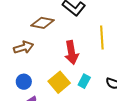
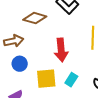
blue circle: (24, 82) -> (20, 64), moved
yellow square: (59, 82) -> (46, 79), turned 30

